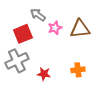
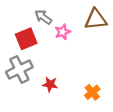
brown triangle: (80, 29) -> (96, 19), moved
orange cross: (78, 70) -> (92, 92), moved, turned -32

